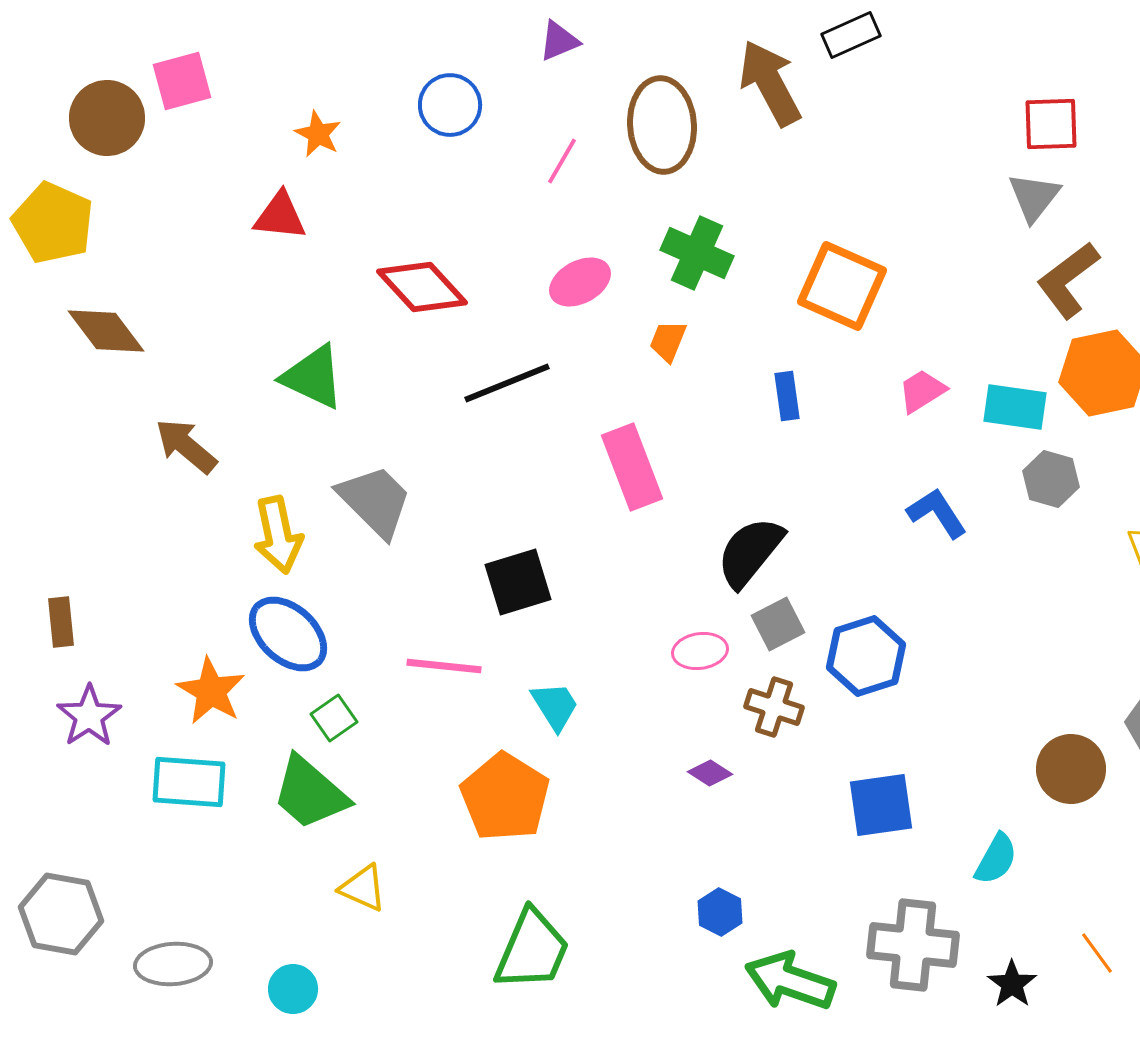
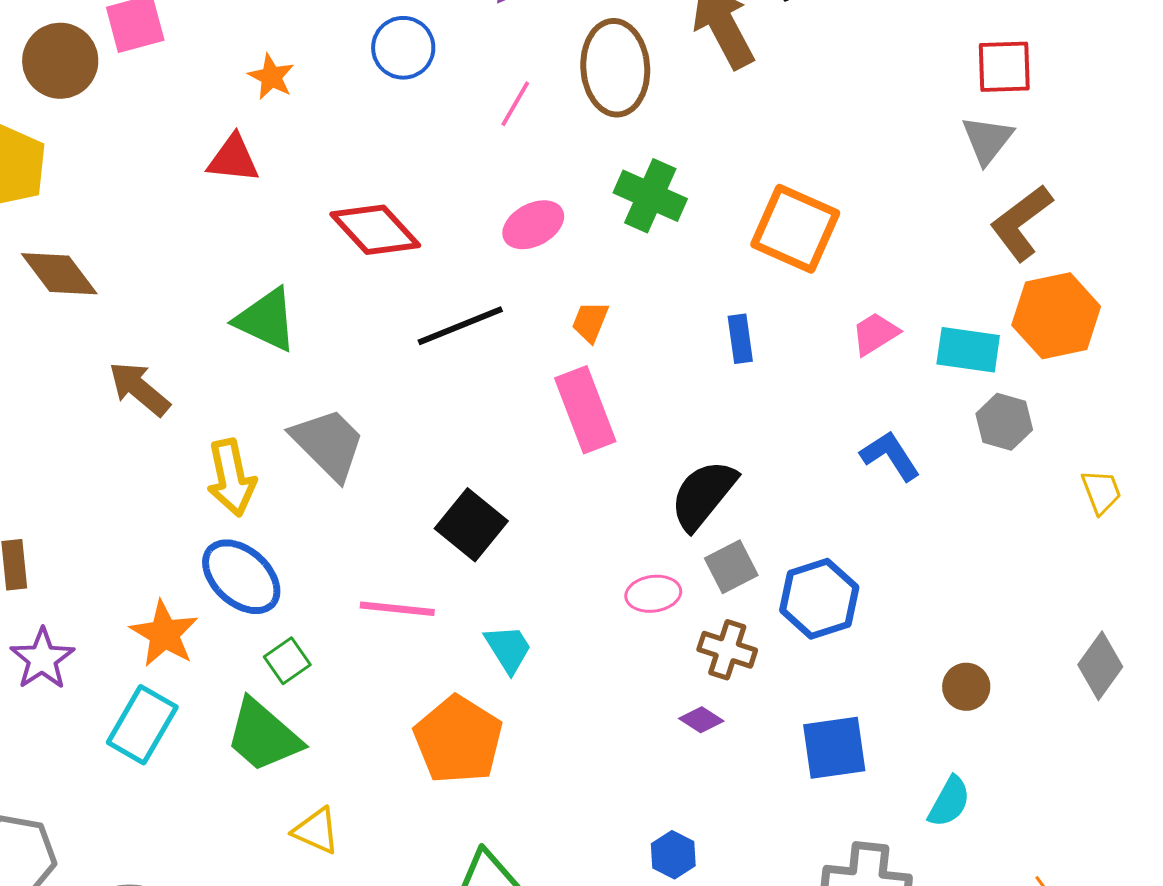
orange trapezoid: (668, 341) -> (590, 322), moved
black square: (518, 582) -> (471, 525), turned -34
brown circle: (1071, 769) -> (966, 687), moved, size x0.7
purple diamond: (710, 773) -> (701, 720), moved
cyan rectangle: (189, 782) -> (142, 725), turned -64

